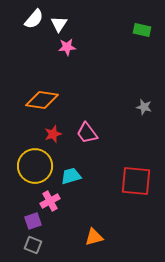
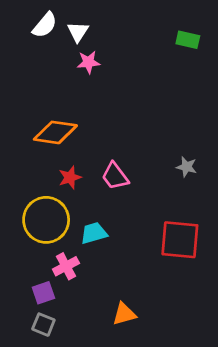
gray star: (144, 107) -> (187, 167), moved

